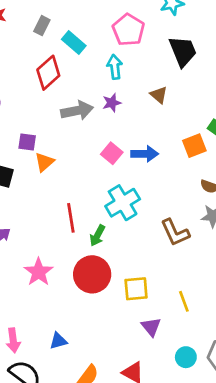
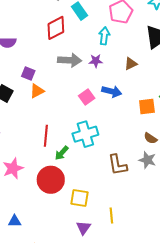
brown triangle: (159, 95) -> (131, 64), turned 40
blue arrow: (145, 154) -> (112, 91), moved

